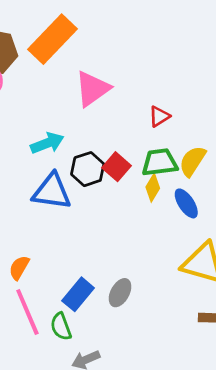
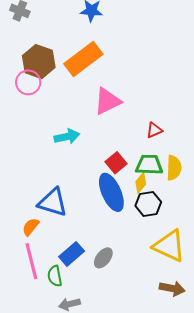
yellow semicircle: (193, 161) -> (174, 168), turned 140
black hexagon: (88, 169) -> (148, 204), moved
blue triangle: (52, 191) -> (53, 202), moved
blue ellipse: (186, 203) -> (111, 192), moved, size x1.6

